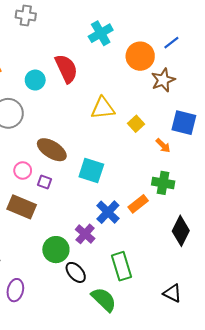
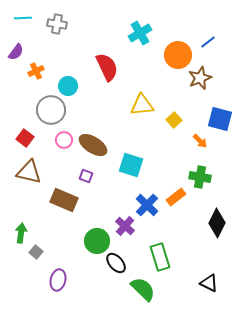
gray cross: (26, 16) -> (57, 24), moved
cyan circle: (35, 80) -> (68, 86), moved
pink circle: (23, 171) -> (64, 140), moved

